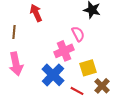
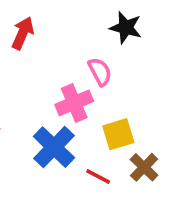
red arrow: (36, 13) -> (23, 33), turned 48

